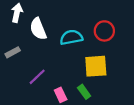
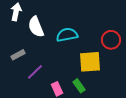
red circle: (104, 31) -> (111, 40), moved
gray rectangle: (13, 52) -> (18, 55), moved

